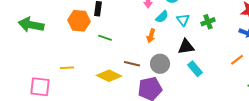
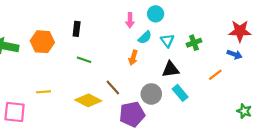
orange hexagon: (79, 21) -> (42, 42), moved
orange line: (237, 60) -> (215, 75), moved
brown line: (132, 64) -> (113, 88), turned 35
gray circle: (160, 64) -> (151, 94), moved

